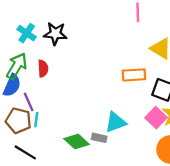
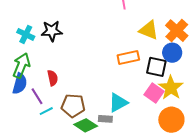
red semicircle: (43, 68) -> (53, 78), moved
cyan line: (36, 120) -> (46, 111), turned 64
brown pentagon: (18, 121) -> (73, 106), moved

